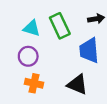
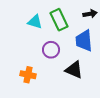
purple circle: (28, 56) -> (51, 50), moved
orange cross: (34, 83) -> (28, 75), moved

